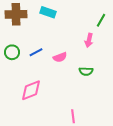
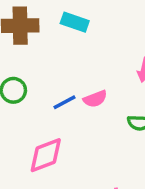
blue line: (36, 52) -> (64, 102), moved

